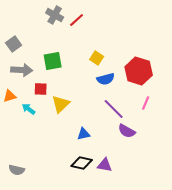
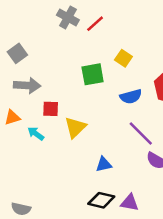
yellow square: (97, 58) -> (123, 58), moved
green square: (53, 61) -> (93, 74), moved

